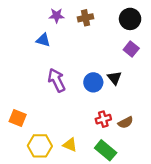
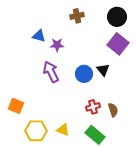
purple star: (57, 16) -> (57, 45), moved
purple square: (131, 49) -> (118, 44), size x1.5
brown semicircle: (126, 122) -> (113, 110), turned -80

